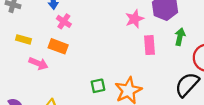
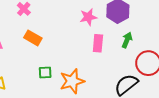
orange rectangle: (58, 46) -> (33, 38), moved

